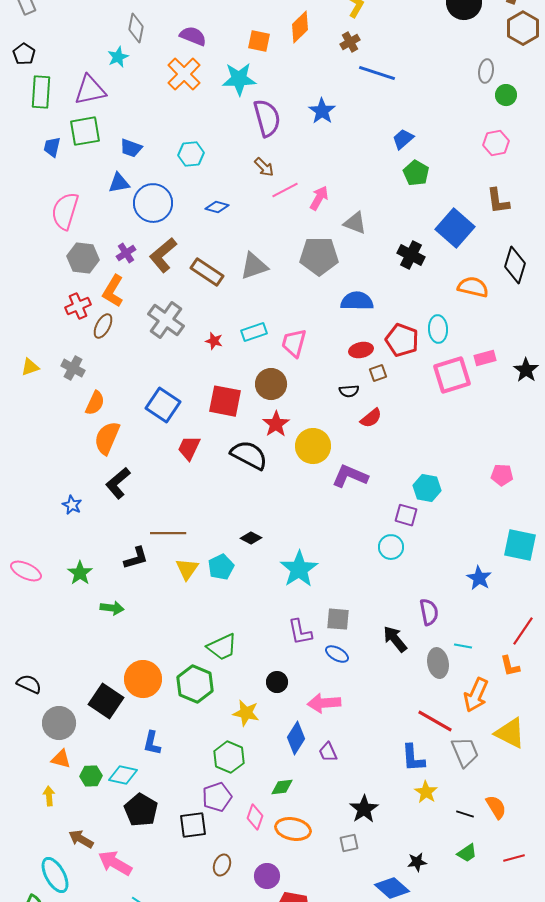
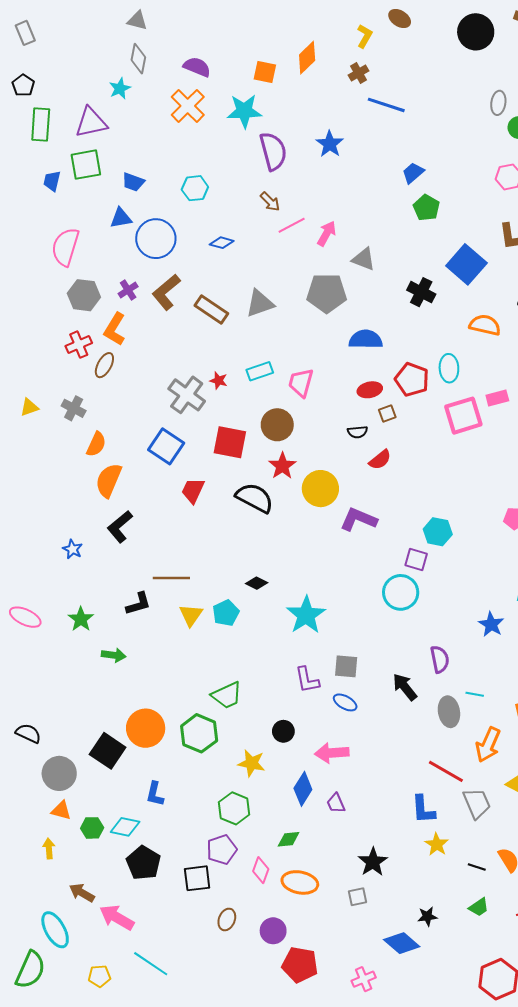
gray cross: (166, 320) -> (187, 395), moved
cyan circle: (391, 547) -> (401, 592), size x1.4

